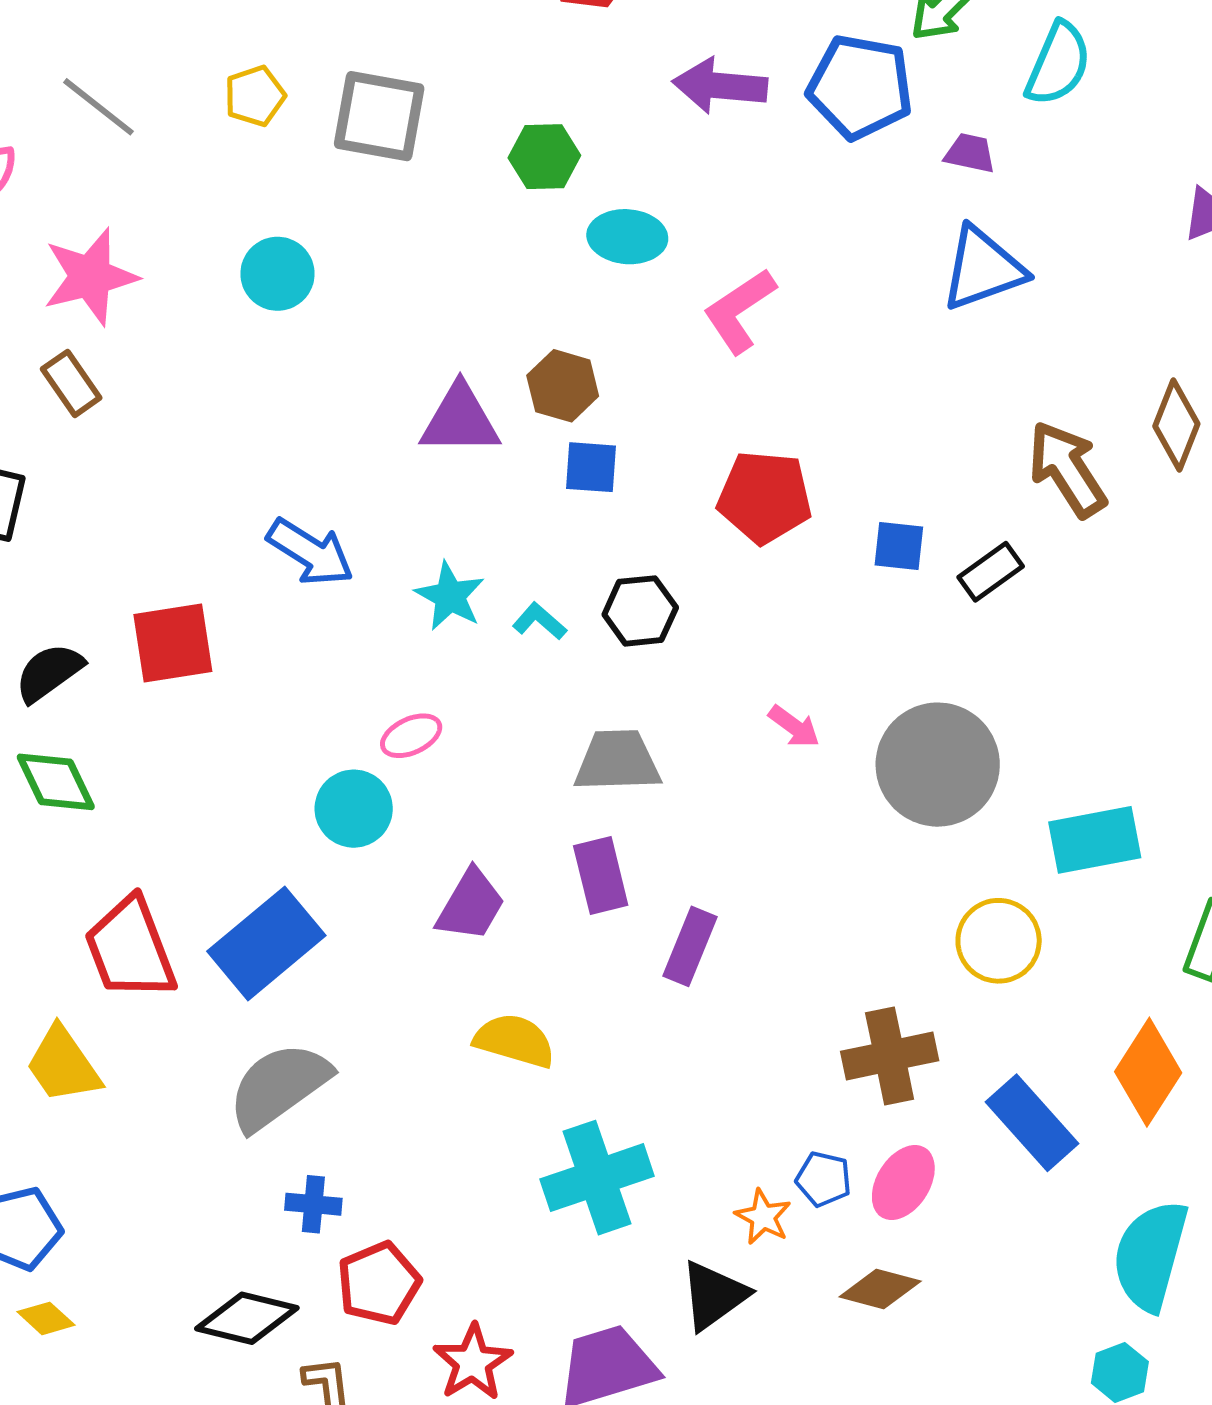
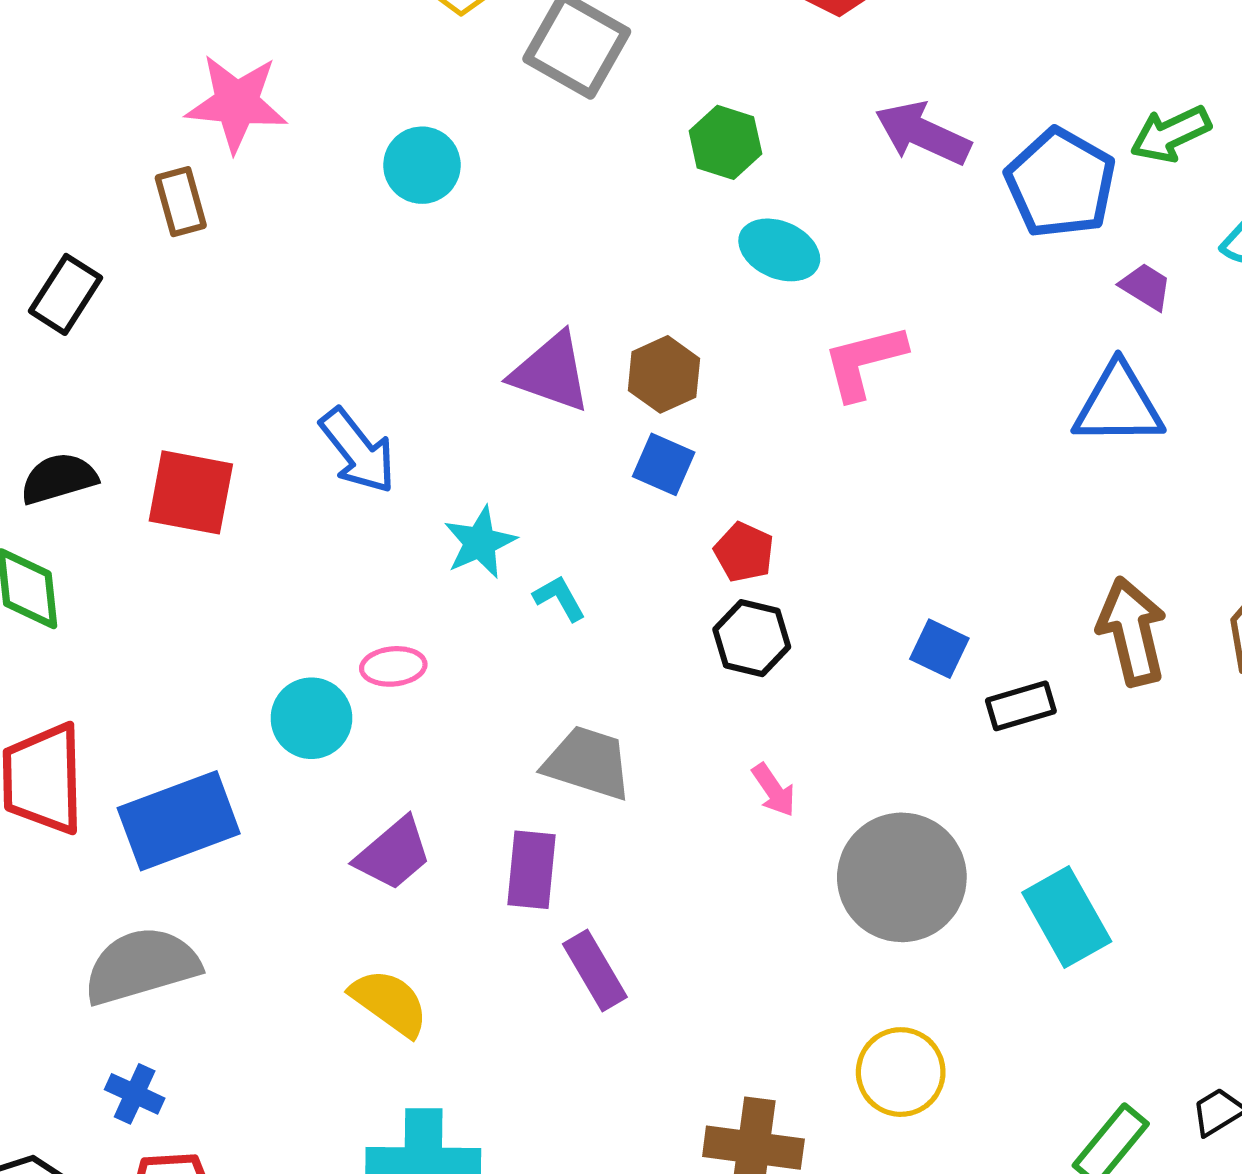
red pentagon: (765, 497) -> (744, 552), moved, size x0.6
black hexagon: (640, 611) -> (752, 638), moved
cyan rectangle: (1095, 840) -> (1067, 917), moved, turned 52
purple rectangle: (690, 946) -> (595, 971), turned -72

